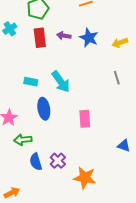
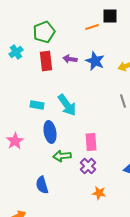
green arrow: (23, 140) -> (62, 156), moved
purple cross: (58, 161) -> (88, 166), moved
orange star: (85, 178) -> (99, 193), moved, size x0.6

